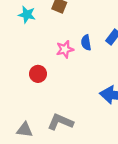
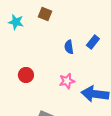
pink star: (65, 49) -> (67, 81), moved

